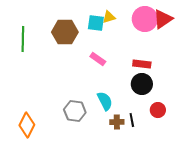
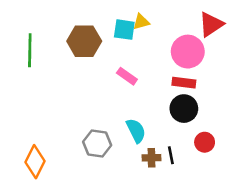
pink circle: (145, 19) -> (188, 52), moved

